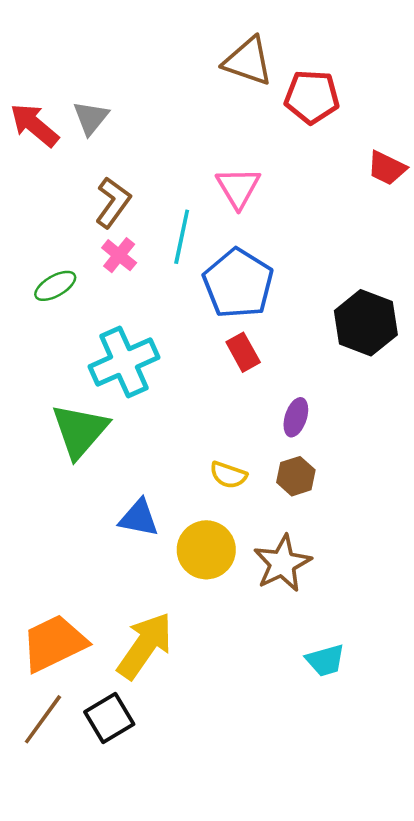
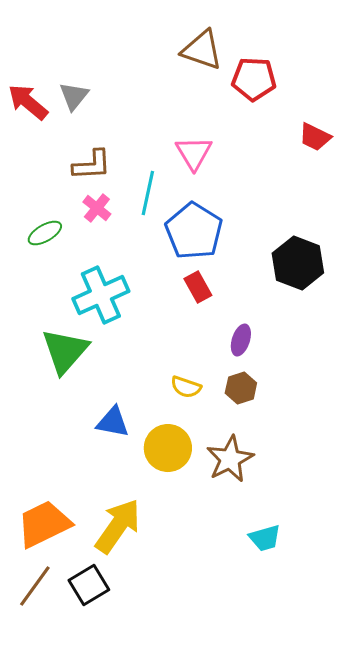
brown L-shape: (113, 202) -> (92, 165), turned 51

